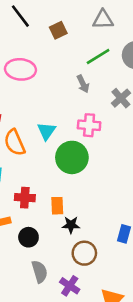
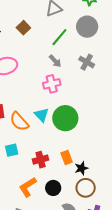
pink cross: (89, 125) -> (52, 84), moved
cyan triangle: (46, 131) -> (41, 115), moved
brown circle: (84, 253) -> (86, 188), moved

